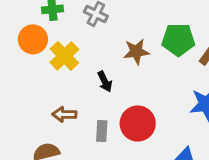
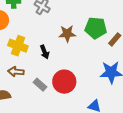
yellow cross: (64, 56) -> (18, 46), moved, turned -30
gray rectangle: (102, 131) -> (40, 85), turned -56

